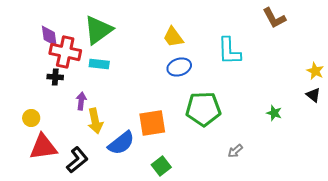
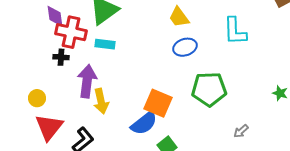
purple arrow: (81, 101) -> (87, 81), size x1.8
orange square: (152, 123) -> (158, 103), turned 32
blue semicircle: (121, 143) -> (144, 123), moved
red triangle: (43, 147) -> (49, 127), turned -44

